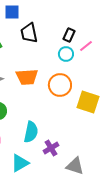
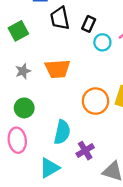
black rectangle: (69, 35) -> (89, 24), moved
orange circle: (60, 85) -> (96, 101), moved

